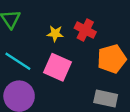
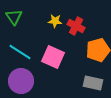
yellow star: (55, 34) -> (55, 21), moved

